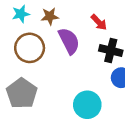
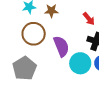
purple semicircle: (69, 41) -> (61, 46), moved
cyan circle: (87, 105) -> (80, 63), moved

